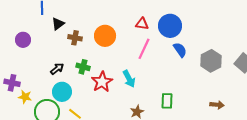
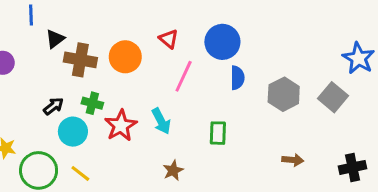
red triangle: (142, 24) -> (169, 39), moved, turned 32
brown cross: (75, 38) -> (80, 60), size x1.5
blue semicircle: (180, 50) -> (237, 78), turned 35
cyan circle: (62, 92) -> (73, 132), moved
green rectangle: (167, 101) -> (218, 133), moved

